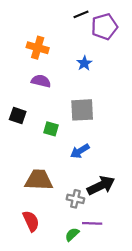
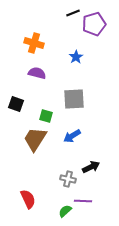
brown trapezoid: (39, 180) -> (35, 139), moved, turned -60
black arrow: (101, 186) -> (91, 167), size x0.7

